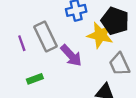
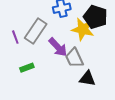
gray rectangle: (46, 36) -> (36, 31), turned 60
gray trapezoid: (119, 64) -> (74, 58), moved

